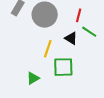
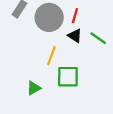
red line: (79, 15) -> (75, 16), moved
black triangle: (71, 38) -> (75, 36), moved

